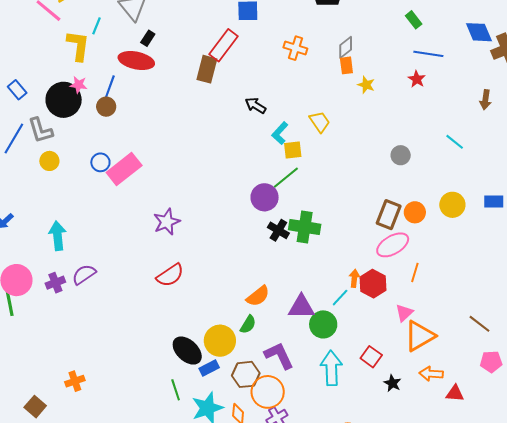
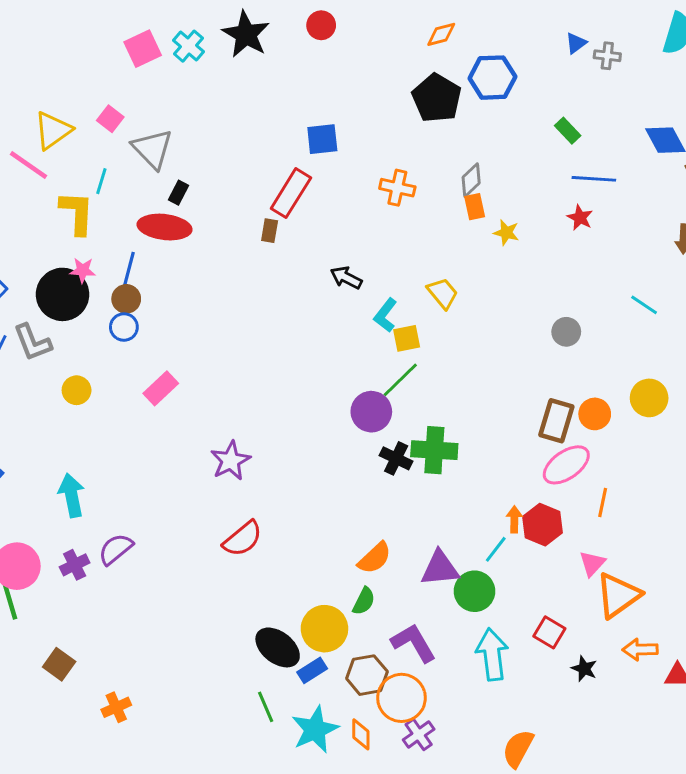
brown rectangle: (207, 69) -> (270, 231), size x0.6
yellow circle: (49, 161) -> (77, 390), moved
blue circle: (100, 162) -> (124, 327), moved
pink rectangle: (124, 169) -> (161, 388), size x0.7
brown square: (35, 407) -> (59, 664), moved

